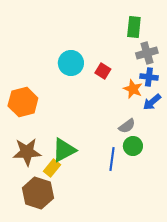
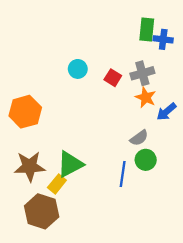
gray cross: (147, 53) -> (142, 73), moved
cyan circle: (71, 63) -> (78, 69), size x0.7
blue cross: (149, 77) -> (163, 39), moved

